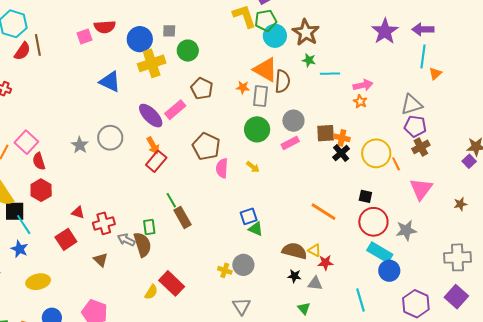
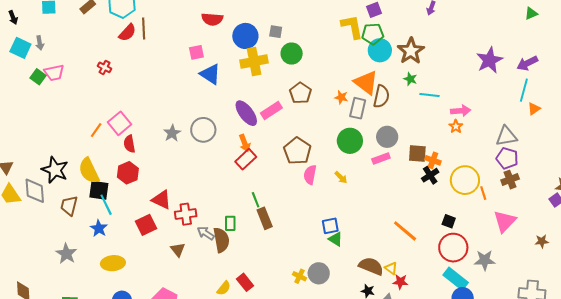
purple arrow: (423, 29) -> (527, 63), turned -35
pink square: (84, 36) -> (196, 52), moved
red triangle: (78, 212) -> (161, 200), size x1.5
red rectangle: (172, 283) -> (245, 282), size x0.7

